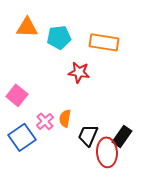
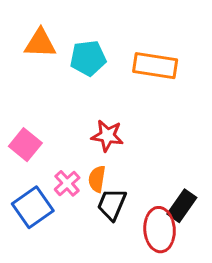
red star: (79, 72) -> (107, 136), moved
black trapezoid: (88, 135) -> (112, 204), moved

